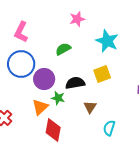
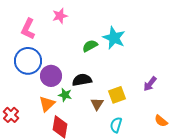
pink star: (77, 19) -> (60, 16), moved
green semicircle: (63, 49) -> (90, 46), moved
yellow square: (102, 74) -> (117, 95), moved

